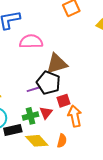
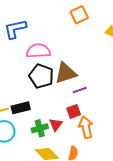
black pentagon: (48, 83) -> (41, 76), moved
purple line: (34, 89) -> (80, 90), moved
black rectangle: (13, 130) -> (21, 108), moved

